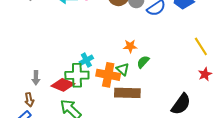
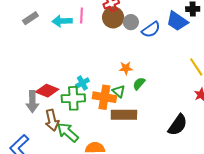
gray arrow: (36, 78) -> (32, 102), size x1.5
red diamond: (63, 85) -> (47, 91), moved
brown arrow: (29, 100) -> (52, 120), moved, size x1.5

